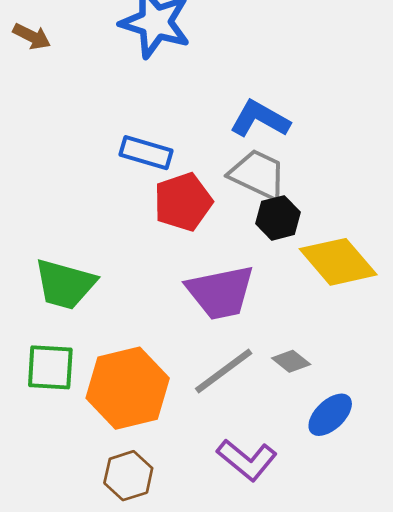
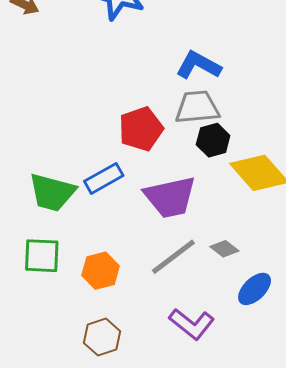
blue rectangle: (146, 153) -> (104, 178), moved, turned -45
gray trapezoid: (258, 174) -> (197, 107), turned -30
orange hexagon: (128, 388) -> (101, 271), size x0.6

